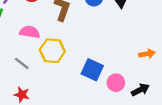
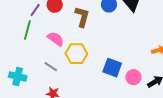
pink semicircle: (30, 32) -> (56, 39), turned 30

